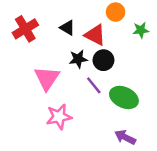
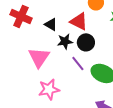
black triangle: (67, 28) -> (51, 24), moved
red cross: (25, 29) -> (21, 16), turned -35

